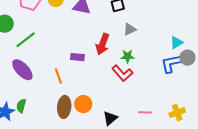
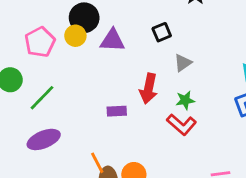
purple ellipse: (22, 70) -> (44, 139), turned -60
orange line: (58, 76) -> (97, 163), moved

